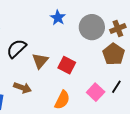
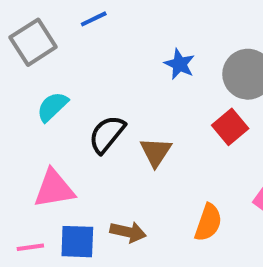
red square: (67, 65) -> (230, 127), moved, turned 30
brown arrow: (22, 88) -> (128, 232), moved

